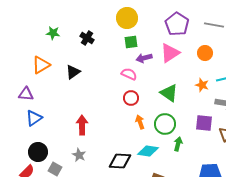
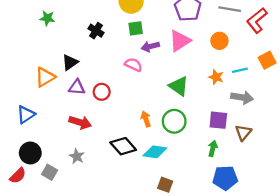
black cross: (87, 38) -> (96, 31), moved
orange triangle: (41, 65) -> (45, 77), moved
purple triangle: (26, 94) -> (77, 87), moved
red circle: (131, 98) -> (102, 92), moved
red arrow: (82, 125) -> (80, 122), turned 108
green arrow: (178, 144) -> (213, 148), moved
black diamond: (120, 161) -> (123, 146), moved, turned 45

